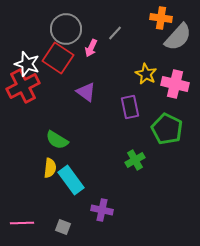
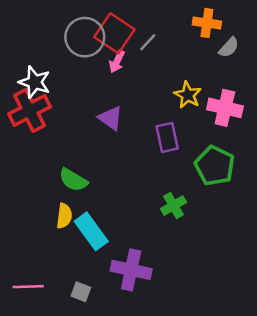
gray semicircle: (178, 37) -> (229, 47), size x0.6
red square: (58, 58) -> (114, 33), moved
purple cross: (102, 210) -> (131, 270), size x1.4

